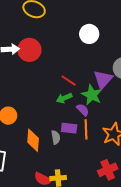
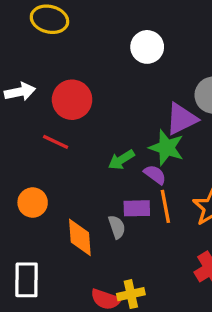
red circle: (29, 50) -> (72, 100), moved
purple triangle: (103, 79) -> (181, 119), turned 30
red line: (69, 81) -> (56, 142), moved

